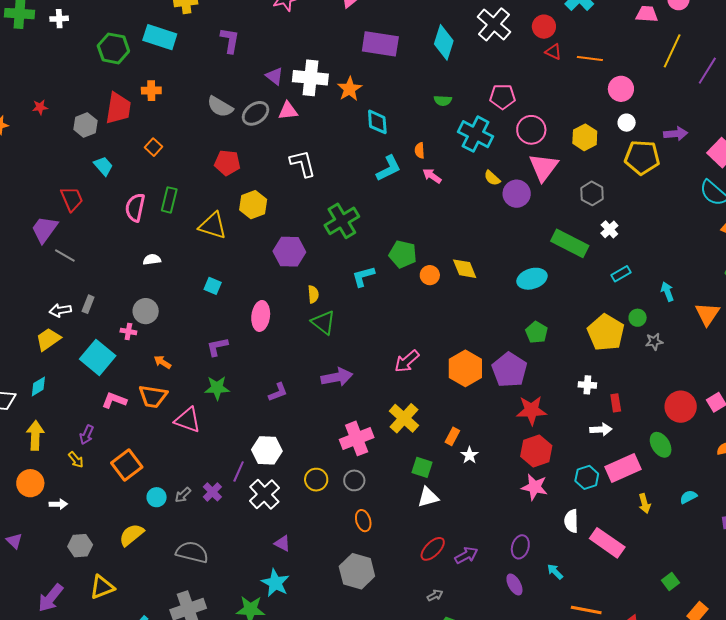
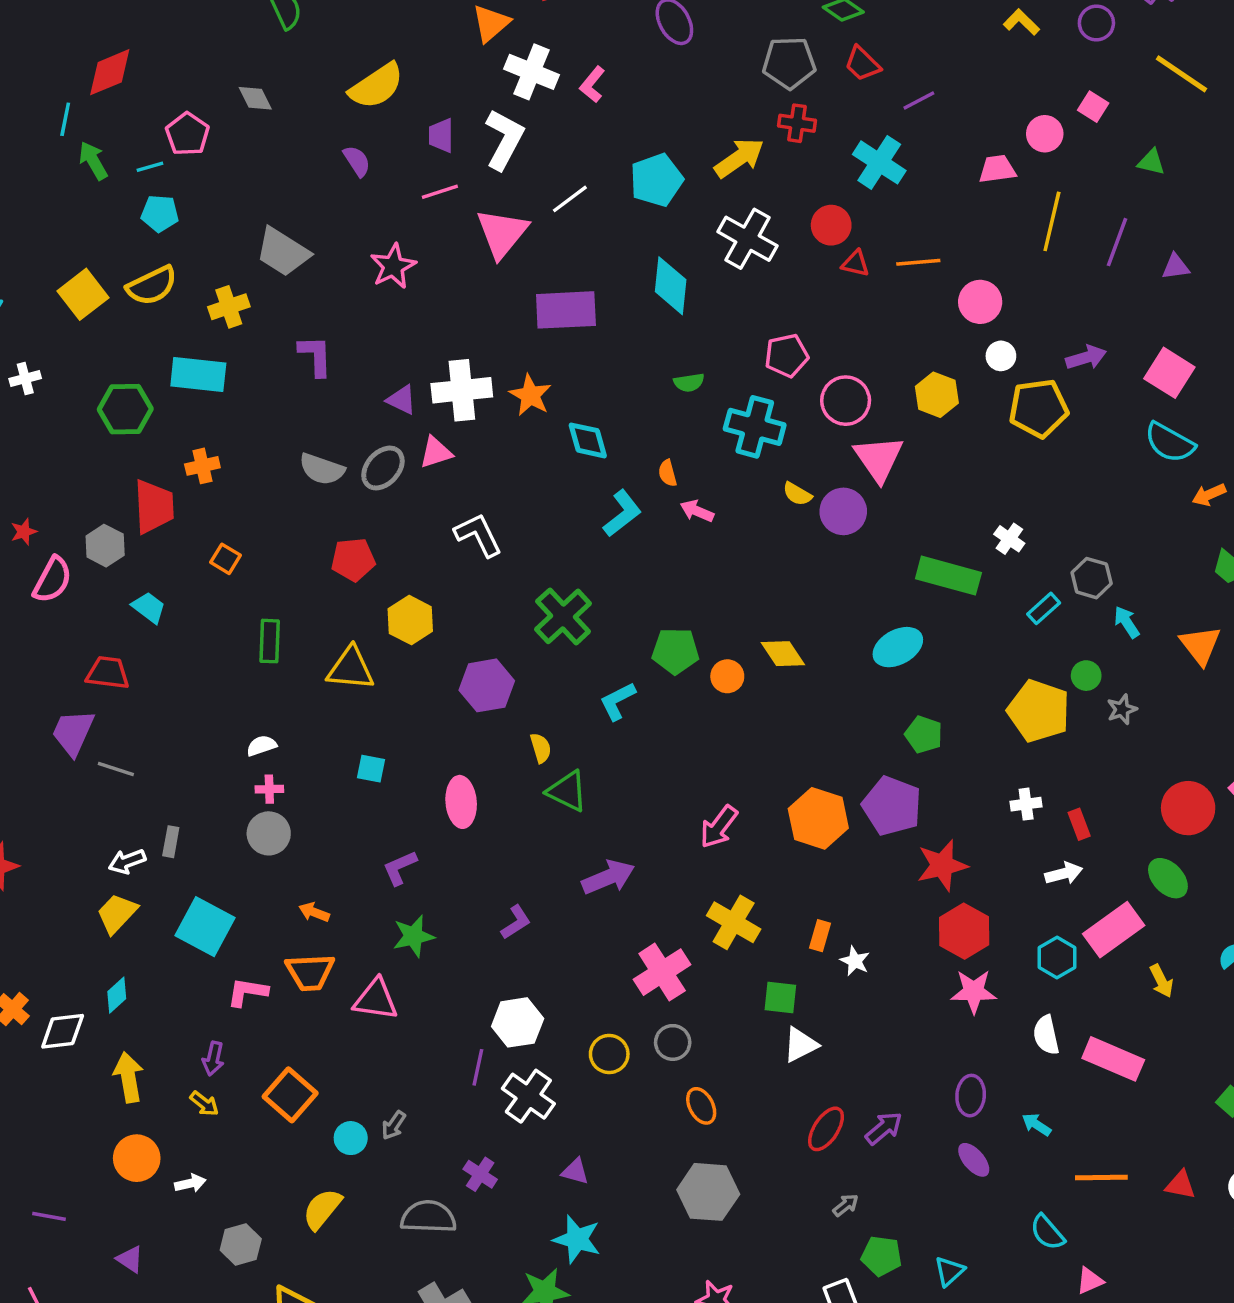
gray hexagon: (592, 193) -> (1092, 578), moved
red trapezoid: (72, 199) -> (108, 673), turned -48
pink semicircle: (135, 207) -> (52, 580), moved, turned -152
pink cross: (128, 331) -> (269, 789), moved
purple cross: (212, 492) -> (480, 1174), moved

